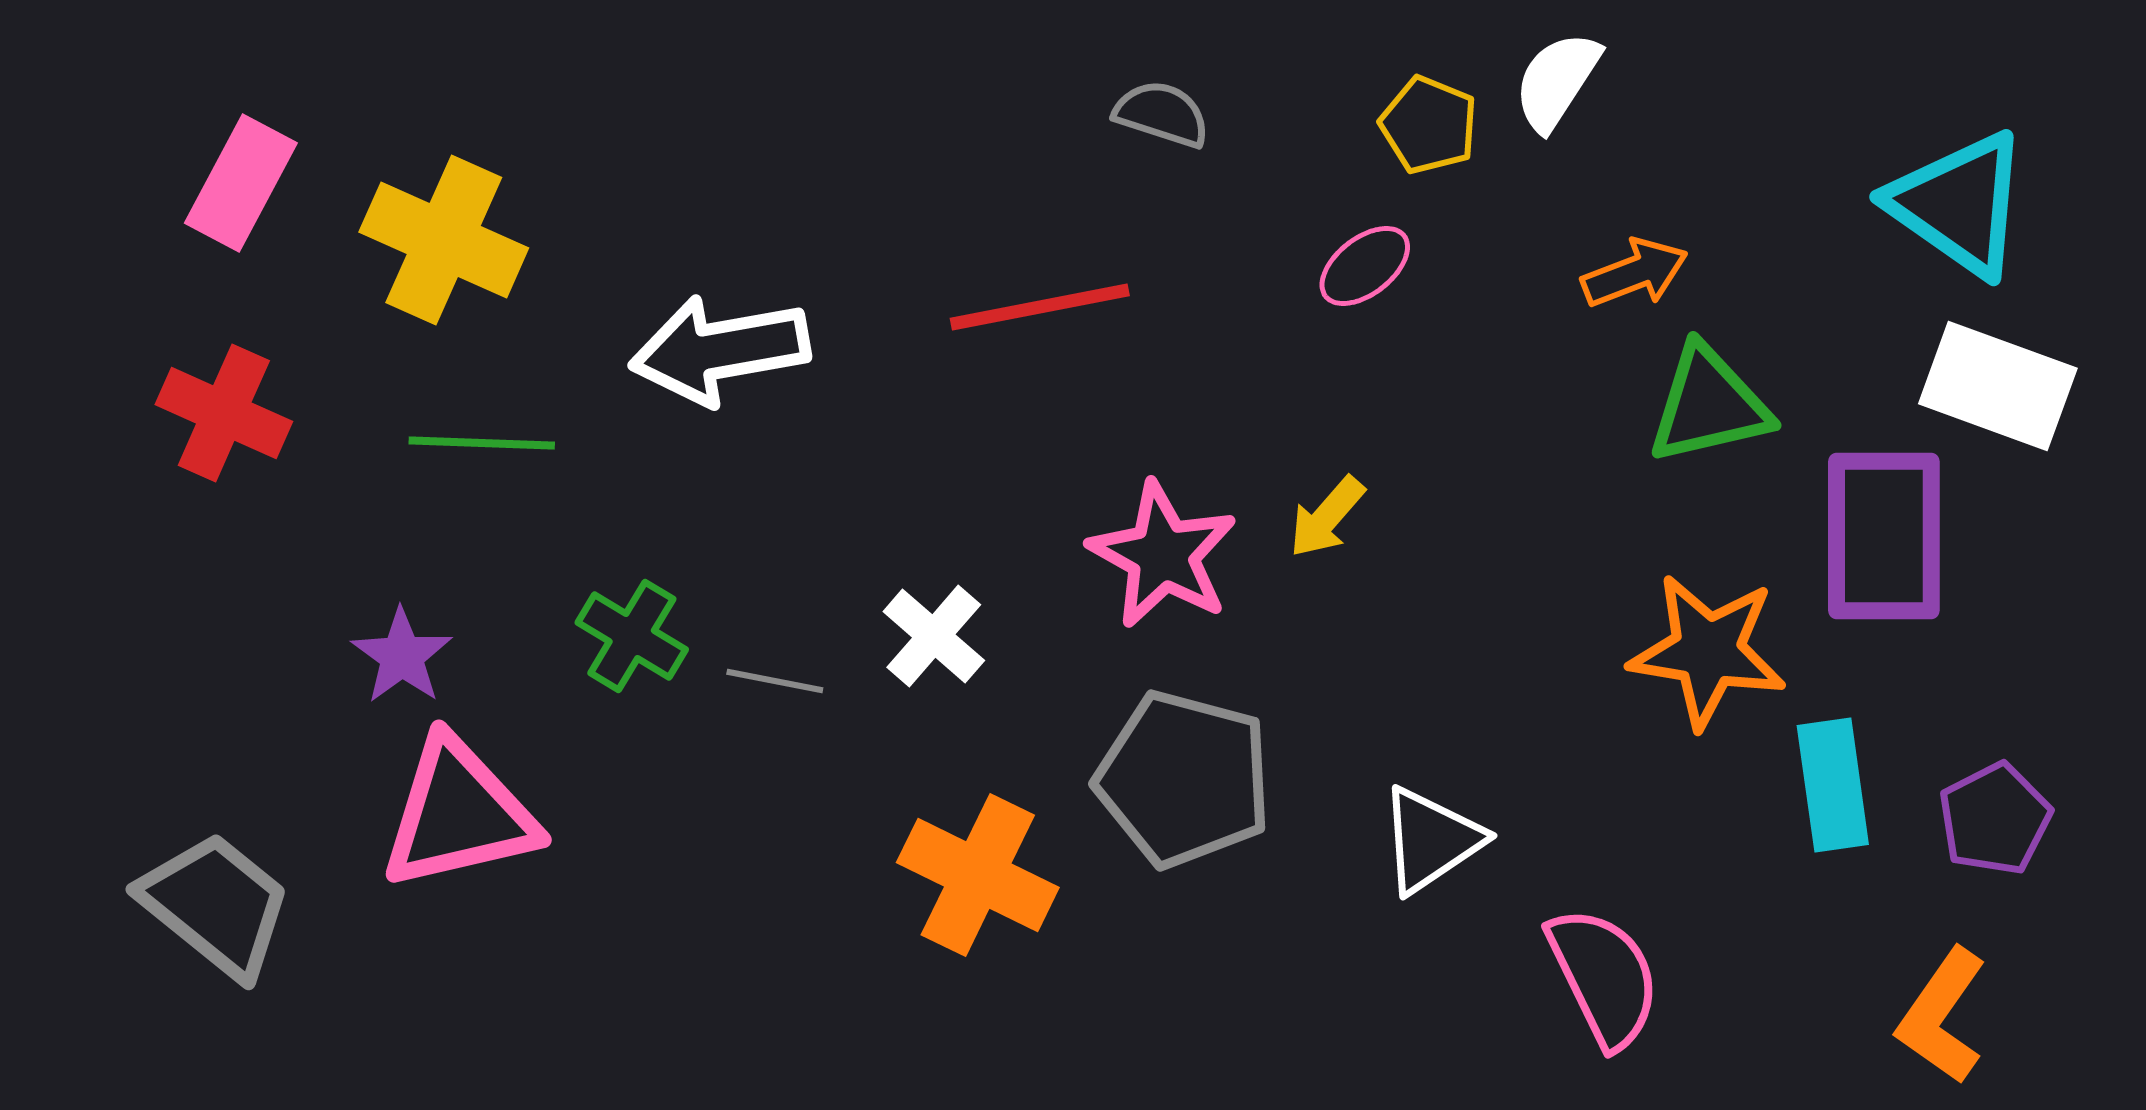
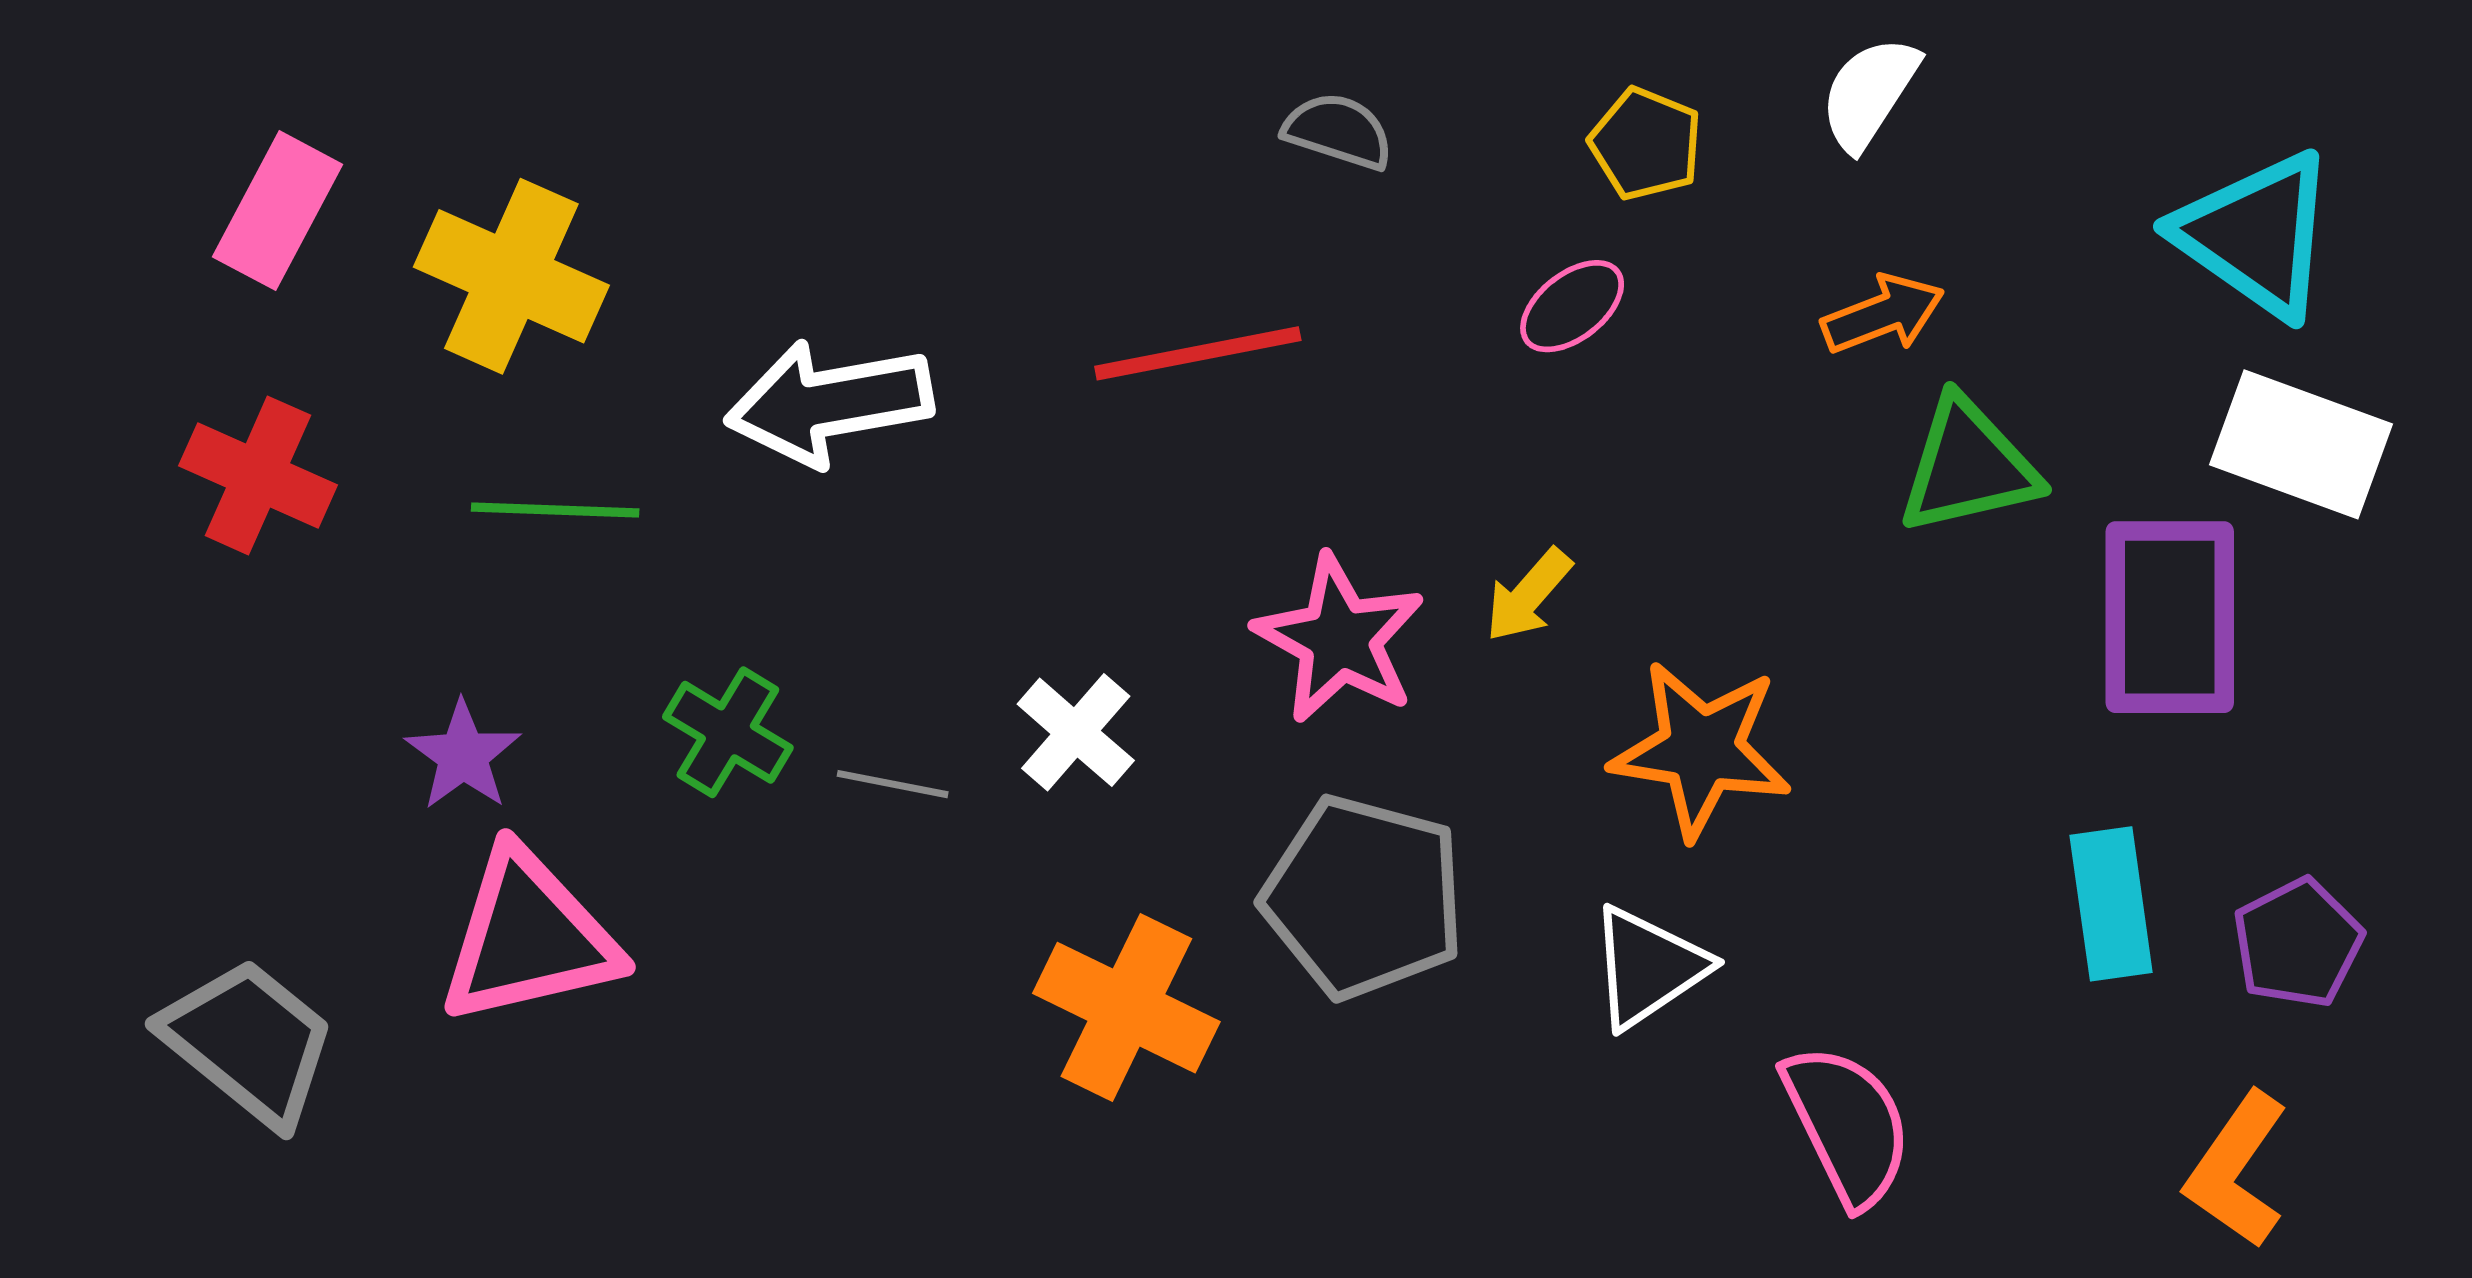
white semicircle: (1557, 81) -> (1869, 93), moved
orange star: (1708, 651) -> (1701, 750), moved

